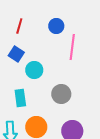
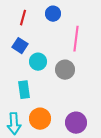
blue circle: (56, 26) -> (53, 14), moved
gray circle: (61, 94) -> (65, 70), moved

